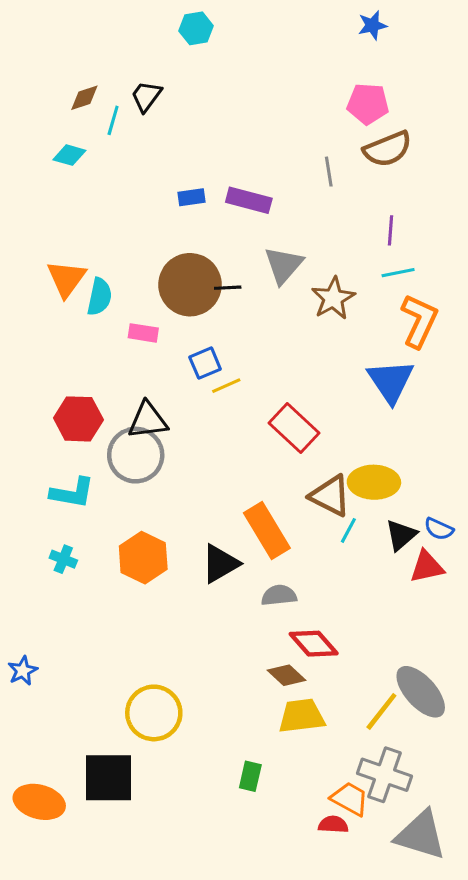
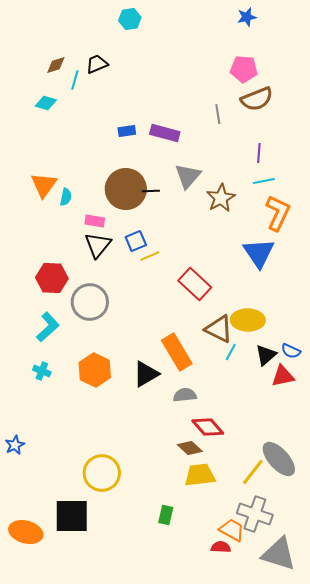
black trapezoid: (146, 96) -> (97, 64), turned 30
cyan semicircle: (100, 297) -> (66, 197), size x0.7
black triangle: (148, 420) -> (98, 245), moved, turned -44
cyan L-shape: (72, 493) -> (48, 327), turned -52

